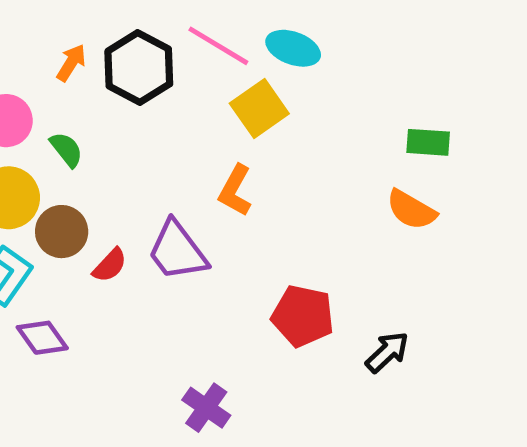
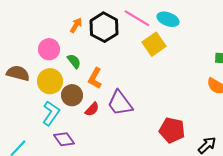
orange L-shape: (235, 191) -> (95, 78), moved

